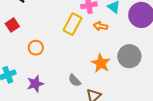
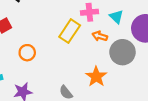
gray circle: (129, 56) -> (123, 52), moved

